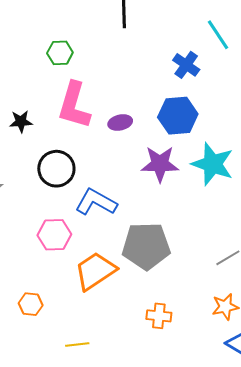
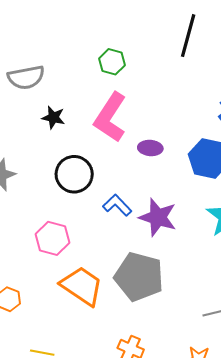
purple star: (160, 164) -> (158, 217), moved
blue L-shape: (96, 202) -> (117, 205), moved, size x0.7
orange trapezoid: (95, 271) -> (82, 286), turned 51

